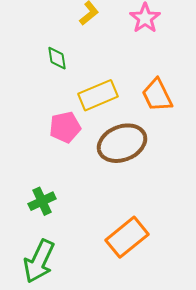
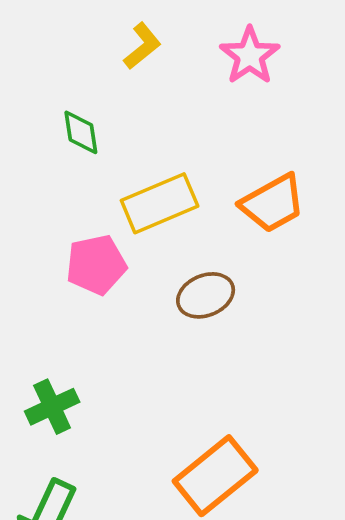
orange trapezoid: (157, 95) -> (273, 203), turned -93
brown ellipse: (122, 143) -> (206, 295), size x0.6

